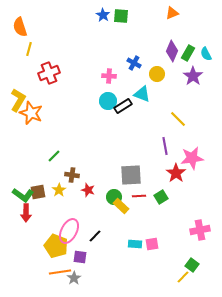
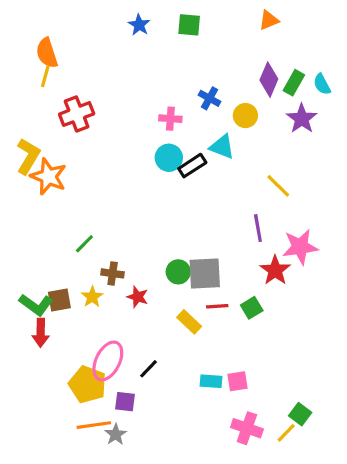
blue star: (103, 15) -> (139, 25), moved
orange semicircle: (20, 27) -> (47, 53), moved
green circle: (114, 197) -> (178, 272), moved
pink cross: (200, 230) -> (247, 428), moved, turned 30

